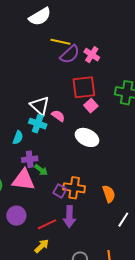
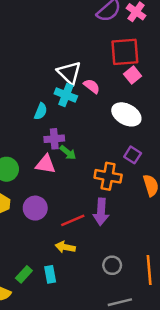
pink triangle: (23, 180) -> (46, 164), size x0.7
purple square: (60, 191) -> (133, 155), moved
yellow arrow: (42, 246) -> (65, 247), turned -126

